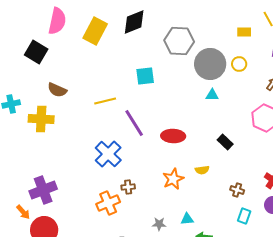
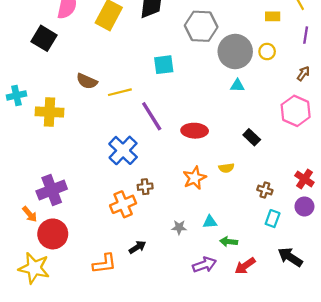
brown semicircle: (57, 90) -> (87, 81), moved

